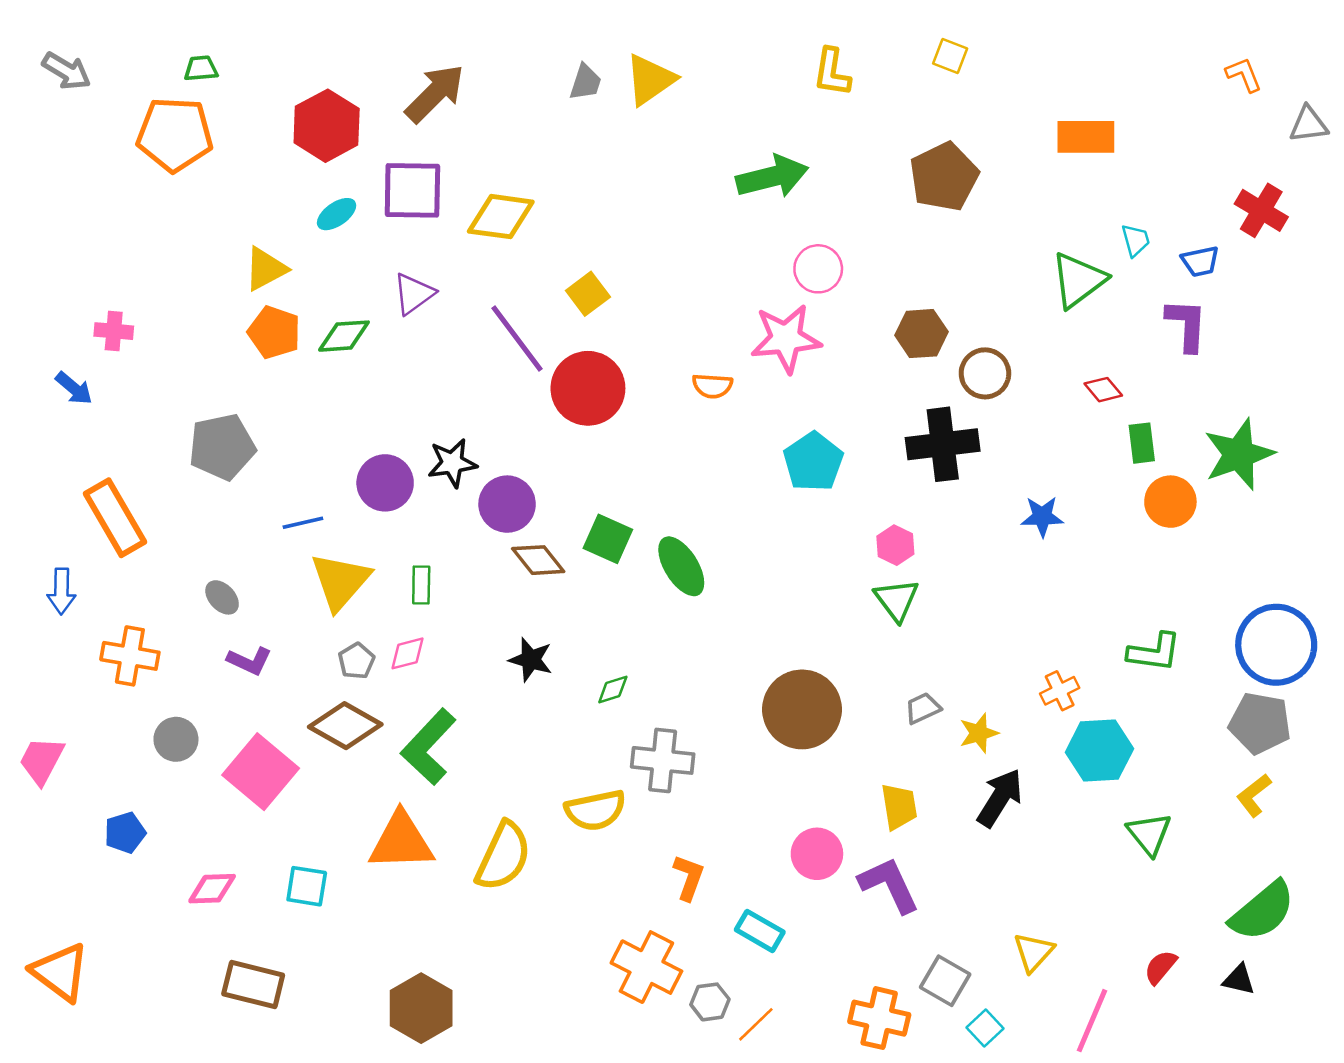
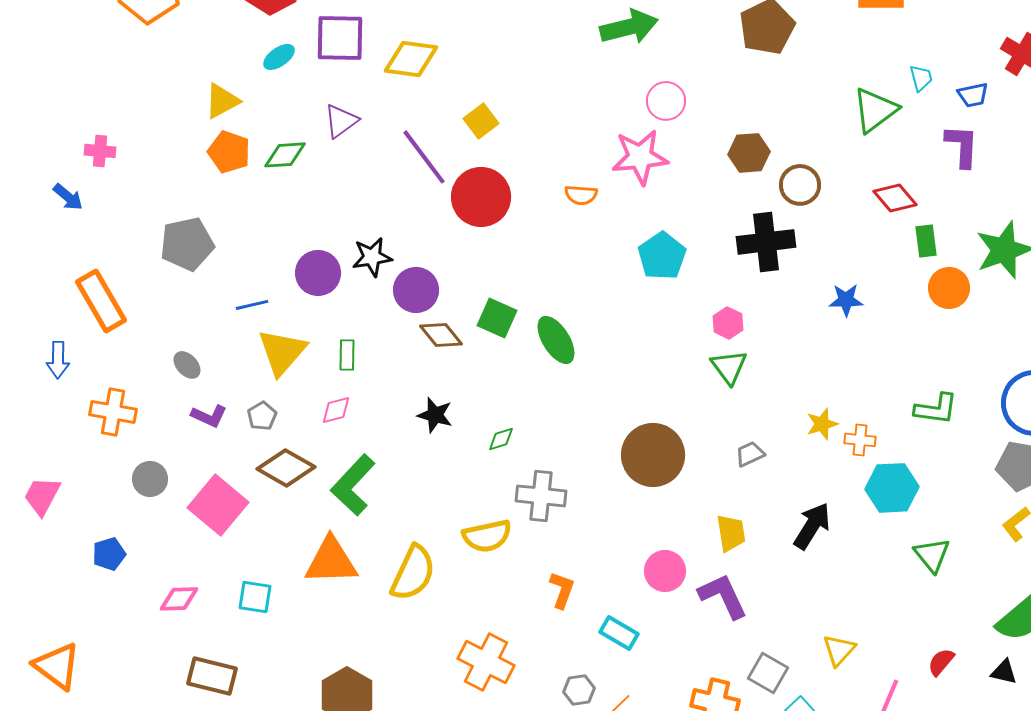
red diamond: (1103, 390) -> (895, 198), size x1.4
gray pentagon: (356, 661) -> (262, 416), moved
orange cross: (1060, 691) -> (860, 440), turned 32
yellow star: (979, 733) -> (822, 424), moved
orange cross: (646, 967) -> (486, 662), moved

